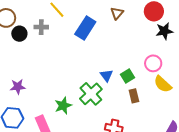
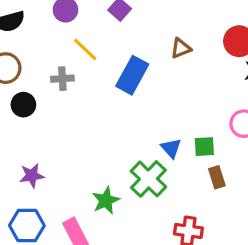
brown triangle: (117, 13) -> (181, 48), turned 32
black circle: (19, 34) -> (23, 105), moved
green square: (127, 76) -> (204, 147), turned 32

